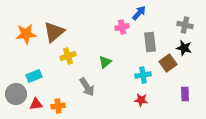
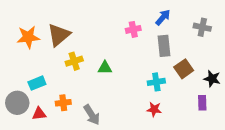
blue arrow: (139, 13) -> (163, 17), moved
black star: (184, 48) -> (212, 79), moved
green triangle: (105, 62) -> (105, 68), moved, turned 40
gray arrow: (87, 87) -> (92, 115), moved
orange cross: (58, 106) -> (63, 103), moved

